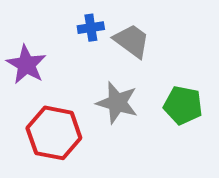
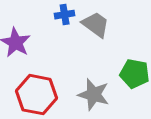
gray star: (117, 103) -> (94, 95), moved

